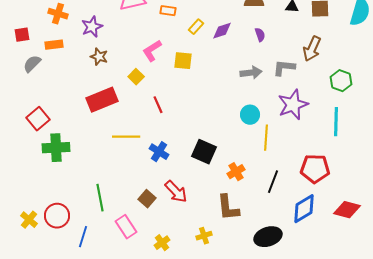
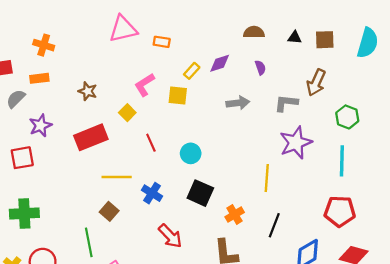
purple star: (92, 27) -> (40, 126), moved
yellow rectangle: (196, 27) -> (192, 71), moved
gray arrow: (251, 73) -> (238, 103), moved
cyan circle: (250, 115) -> (191, 153), moved
red square: (38, 119) -> (22, 158), turned 30
green cross: (56, 148) -> (24, 213), moved
red pentagon: (315, 169) -> (340, 211), moved
brown square: (147, 199) -> (109, 211), moved

